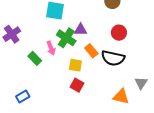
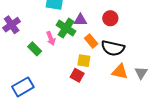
red circle: (119, 33) -> (110, 18), moved
yellow square: (75, 65) -> (84, 61), moved
blue rectangle: (23, 96) -> (23, 87), size x1.5
orange triangle: (121, 97) -> (120, 72), moved

